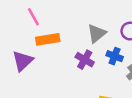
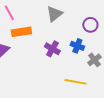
gray triangle: (97, 33) -> (54, 14), moved

